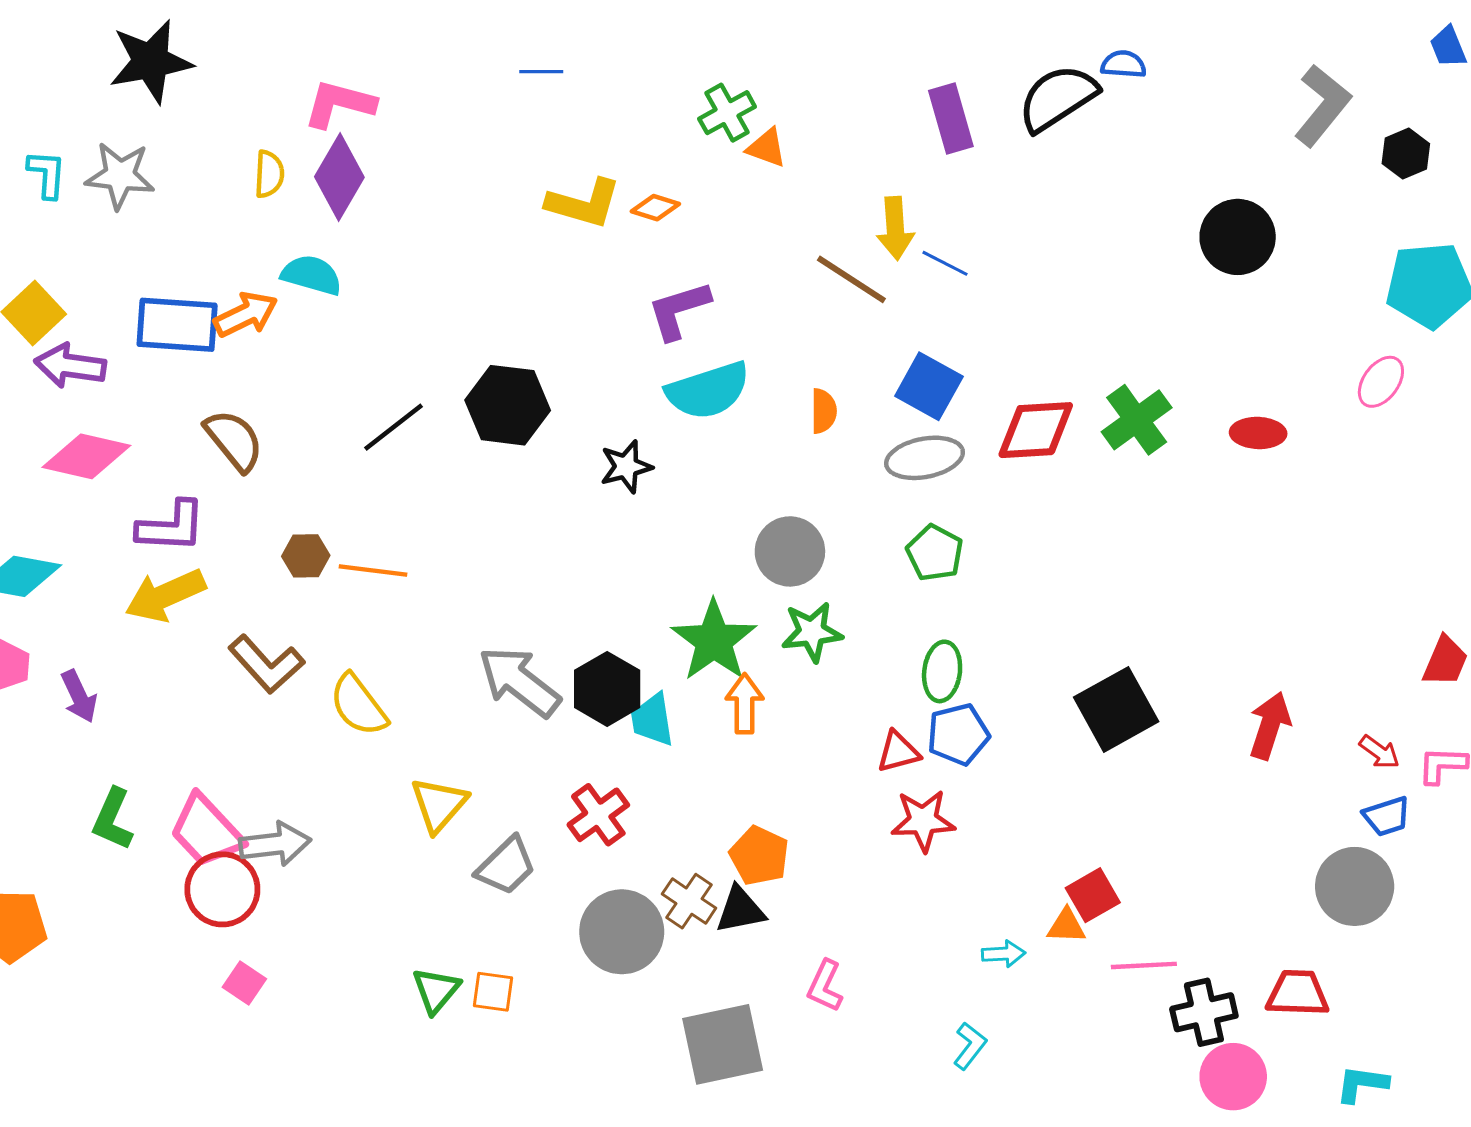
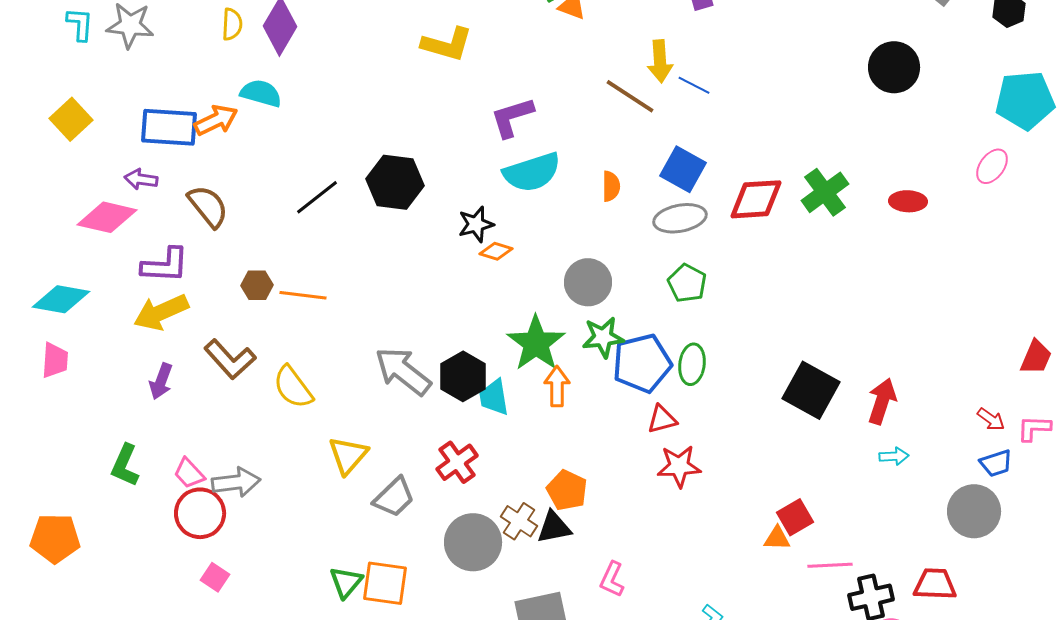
orange diamond: (655, 208) -> (496, 251), moved
purple arrow: (70, 366) -> (141, 179), moved, size x0.7
purple arrow: (79, 696) -> (161, 381), moved, turned 45
black square: (1116, 709) -> (811, 390), turned -32
red arrow: (1270, 726) -> (882, 401), moved
blue pentagon: (958, 734) -> (642, 363), moved, size x1.4
pink trapezoid: (206, 831) -> (189, 473), size x0.6
cyan arrow: (1004, 954) -> (894, 456), moved
orange square: (493, 992) -> (385, 583), size x1.6

